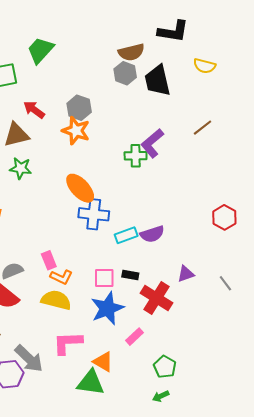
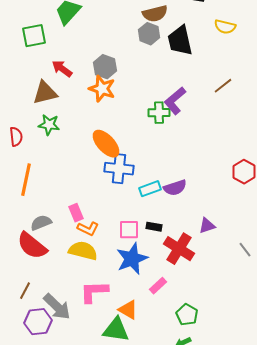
gray line: (225, 283) -> (245, 250), moved

